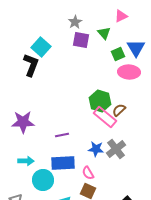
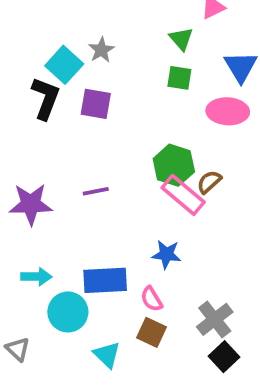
gray star: (75, 22) -> (101, 50), moved
purple square: (81, 40) -> (96, 104), moved
green square: (118, 54) -> (179, 78), moved, turned 32
purple line: (62, 135) -> (96, 191), moved
gray cross: (116, 149) -> (215, 319), moved

